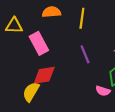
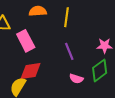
pink semicircle: (103, 91) -> (76, 79), moved

